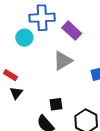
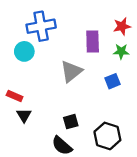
purple rectangle: (72, 31) -> (93, 41), moved, turned 54

